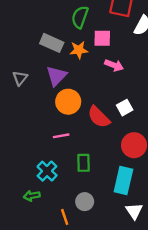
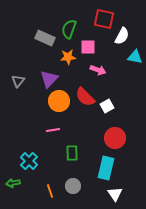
gray rectangle: (52, 43) -> (45, 38), moved
red semicircle: (99, 117) -> (85, 97), moved
cyan cross: (47, 171) -> (29, 161), moved
green arrow: (32, 196) -> (13, 183), moved
orange line: (65, 217) -> (50, 191), moved

